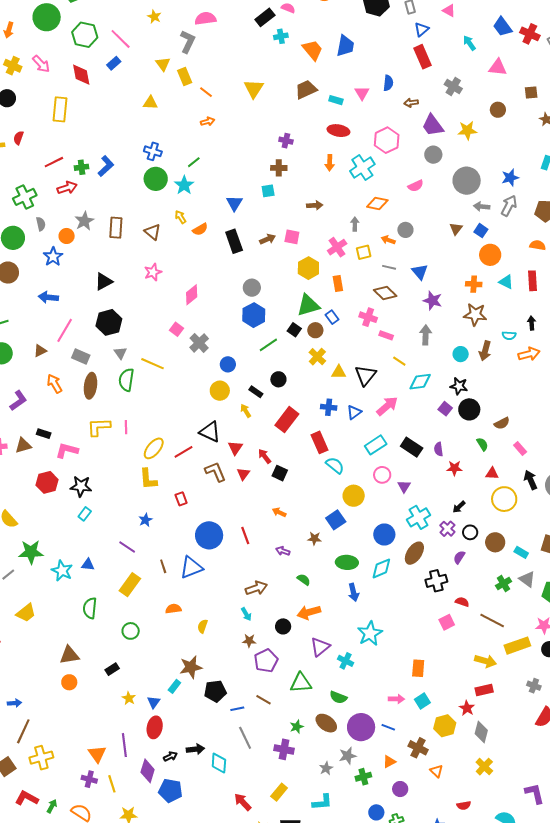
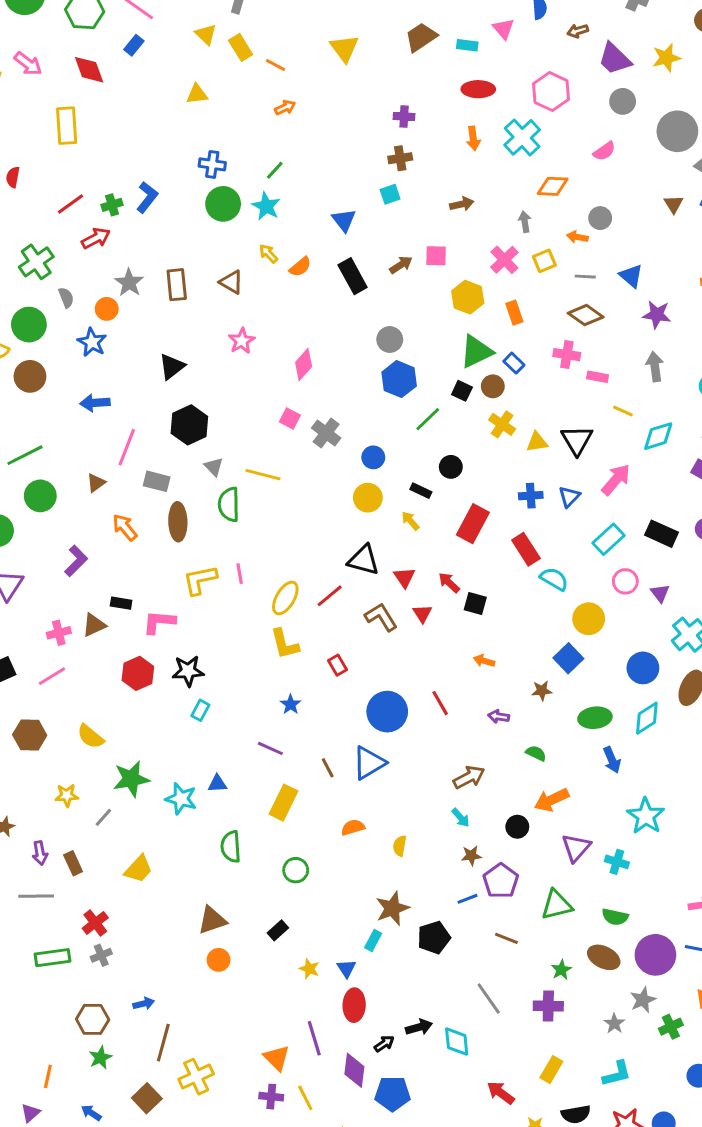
blue line: (237, 709) -> (467, 899), moved

